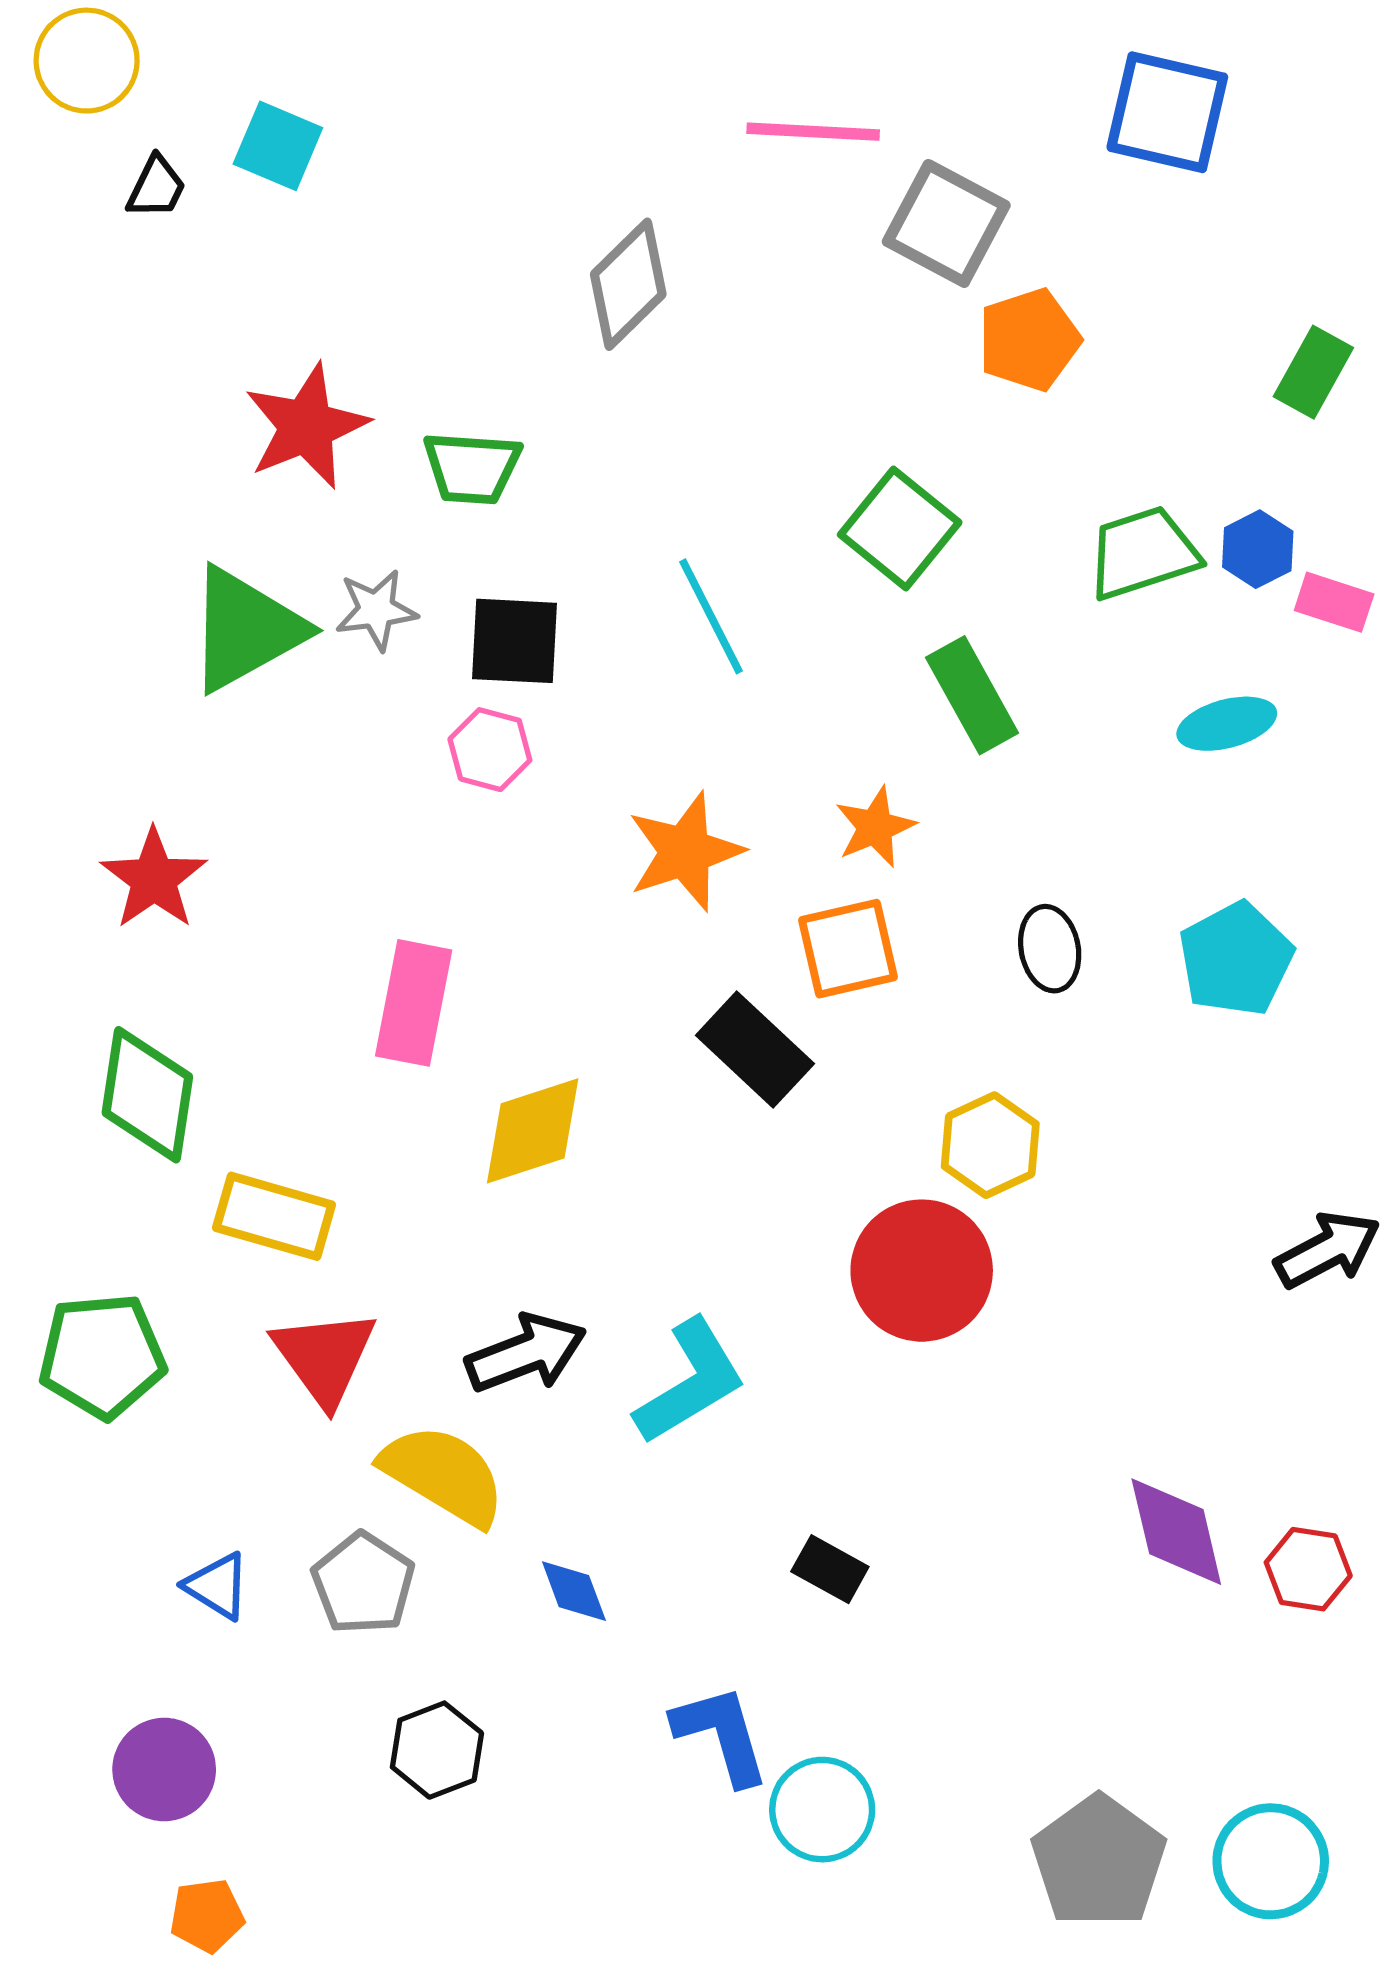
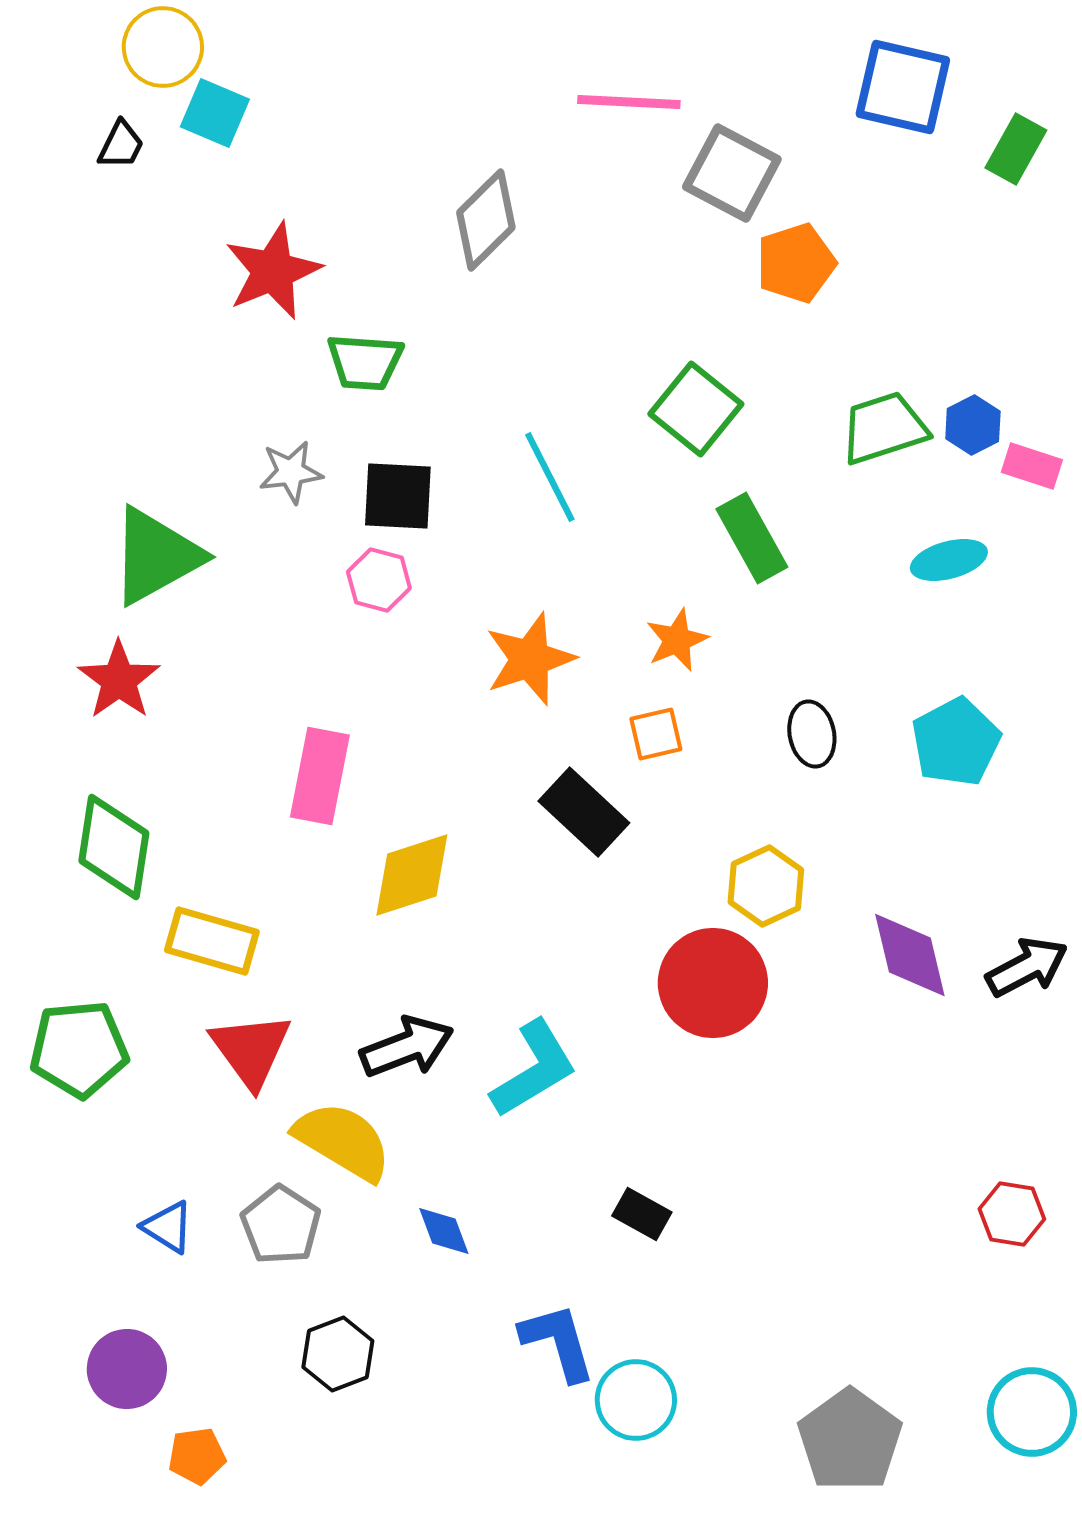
yellow circle: (87, 61) -> (163, 47), moved
green rectangle: (1313, 372) -> (1016, 149), moved
red star: (306, 426) -> (273, 271), moved
green triangle: (246, 629) -> (156, 556), moved
orange square: (848, 949) -> (656, 734), size x0.7
purple diamond: (1176, 1532) -> (910, 955), moved
cyan circle: (1271, 1861) -> (1032, 1412), moved
orange pentagon: (207, 1916) -> (197, 1456), moved

